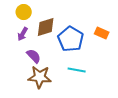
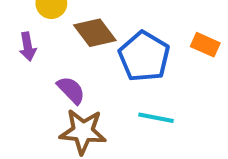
brown diamond: (46, 27) -> (95, 33), turned 70
purple arrow: (23, 34) -> (28, 47), moved, turned -40

